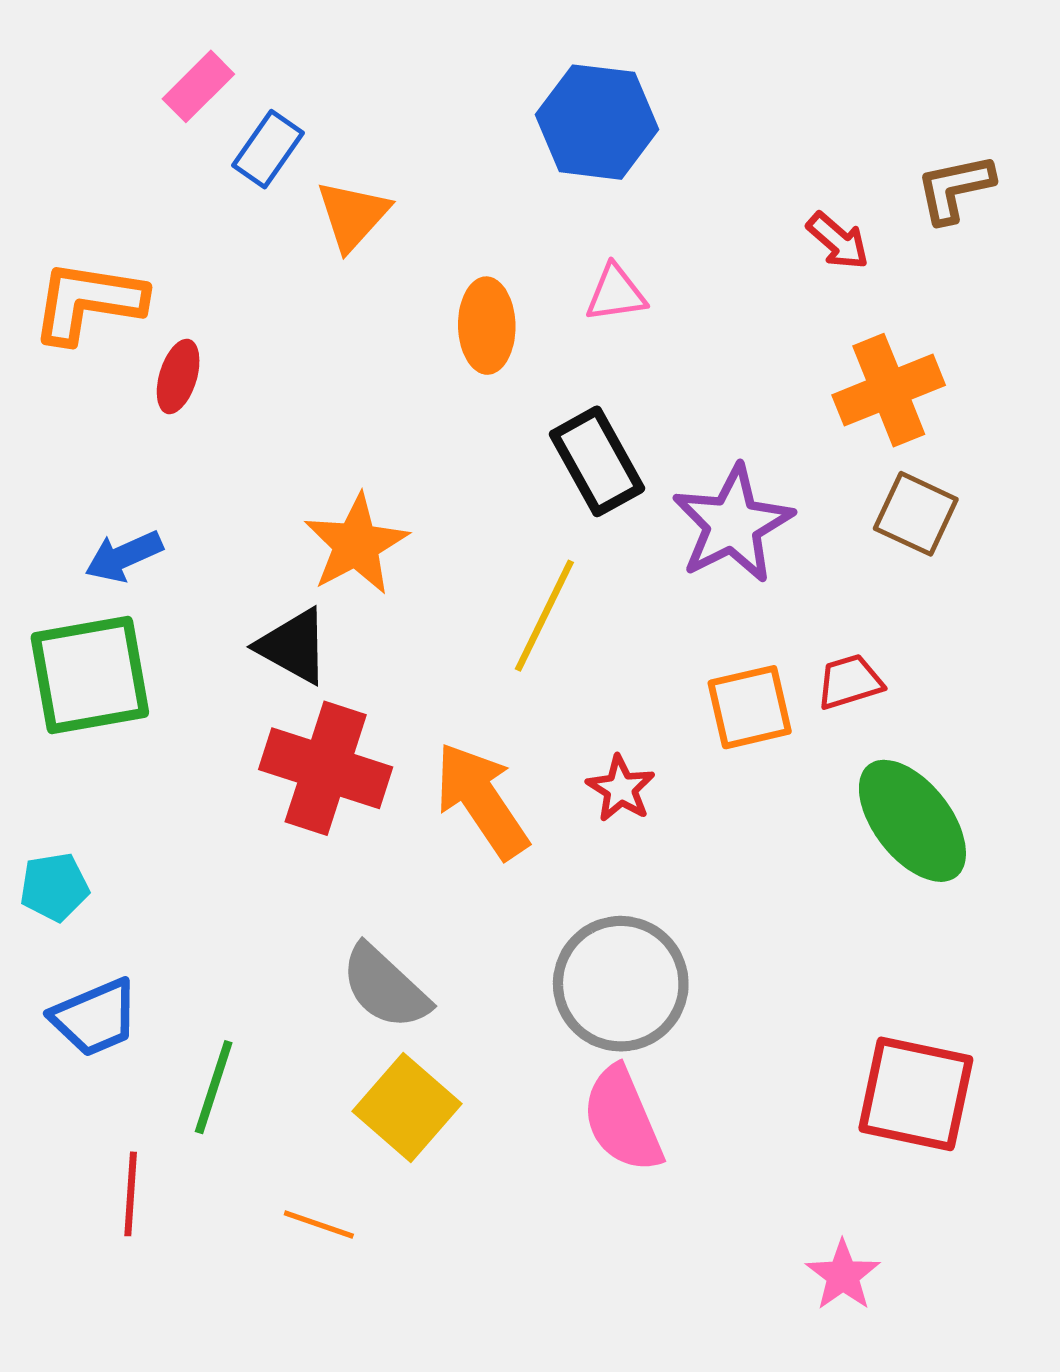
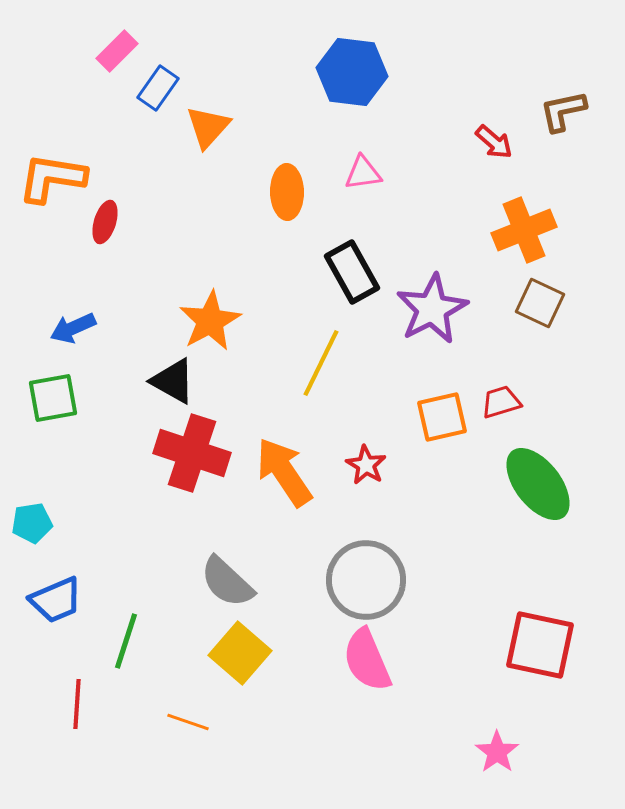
green square: (90, 675) -> (53, 398), size x0.7

